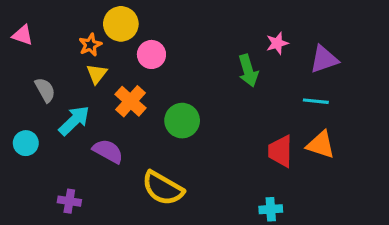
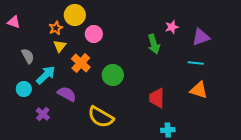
cyan circle: (26, 143) -> (24, 89), moved
red trapezoid: (280, 151) -> (157, 98), moved
purple cross: (69, 201) -> (43, 114), moved, turned 32

